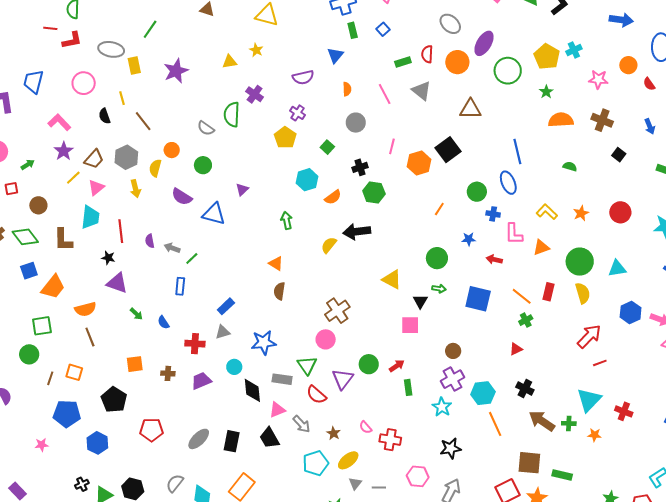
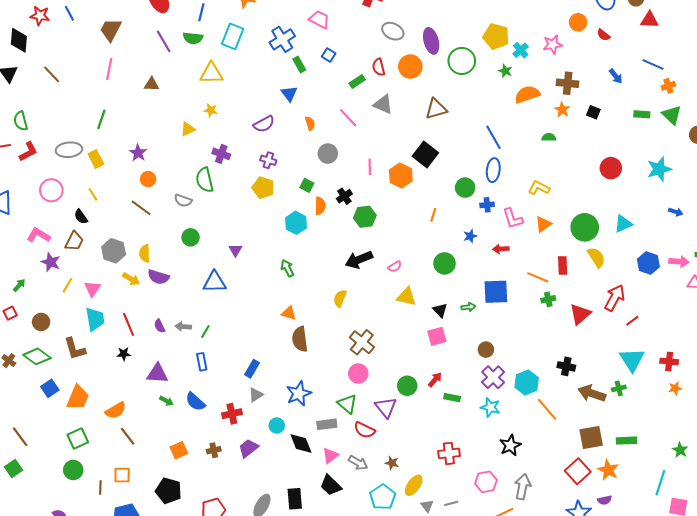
purple ellipse: (484, 43) -> (431, 41), turned -30
cyan cross: (574, 50) -> (521, 50), moved
purple star: (176, 71) -> (138, 153), size x0.7
brown line: (143, 121) -> (141, 208), moved
orange circle: (172, 150) -> (148, 179), moved
brown trapezoid: (94, 159) -> (74, 241), moved
blue ellipse: (508, 183) -> (493, 170), turned 45
yellow arrow: (135, 189) -> (131, 279), turned -30
purple semicircle: (182, 197) -> (158, 277), moved
orange semicircle: (333, 197) -> (320, 206), moved, turned -36
orange star: (581, 213) -> (562, 110), moved
yellow semicircle: (329, 245) -> (340, 298), moved
purple triangle: (117, 283) -> (157, 373), moved
green arrow: (439, 289) -> (468, 307), moved
brown semicircle: (279, 291) -> (300, 339), size x1.4
green cross: (526, 320) -> (548, 299), turned 32
blue semicircle: (163, 322) -> (195, 402), size x1.5
red triangle: (516, 349) -> (580, 314), moved, size x1.6
green rectangle: (408, 387) -> (452, 398), turned -56
pink semicircle: (366, 427) -> (395, 267), moved, turned -64
orange star: (595, 435) -> (675, 388), moved

